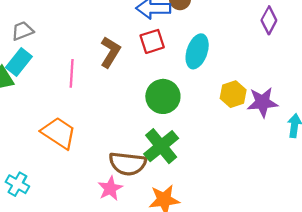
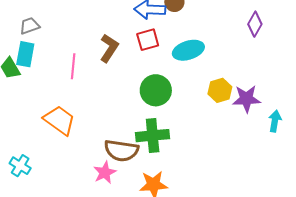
cyan ellipse: (197, 51) -> (188, 50), turned 52
cyan rectangle: (19, 62) -> (25, 54), turned -30
green cross: (161, 146) -> (153, 136), turned 32

